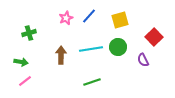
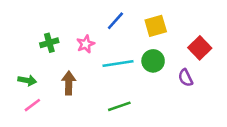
pink star: (66, 18) -> (86, 44), moved
green cross: (29, 33) -> (49, 43), moved
brown arrow: (61, 55) -> (69, 83), moved

